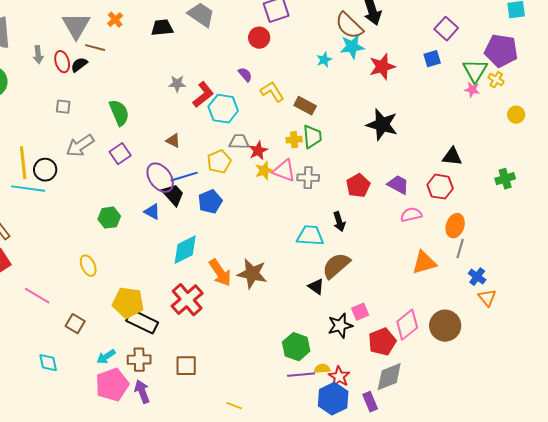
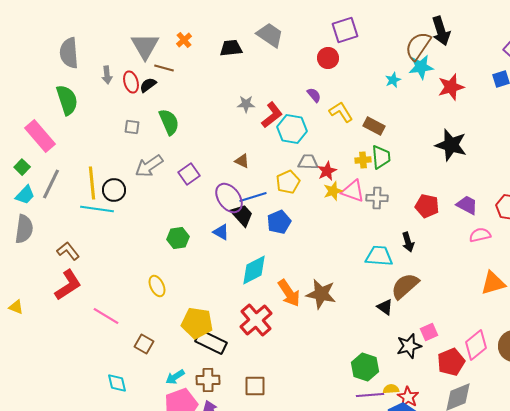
brown semicircle: (349, 26) -> (418, 46), turned 80
green semicircle: (119, 113) -> (169, 122), moved
red pentagon: (358, 186) -> (427, 206), turned -30

